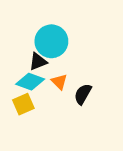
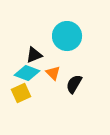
cyan circle: (51, 41) -> (67, 36), moved

